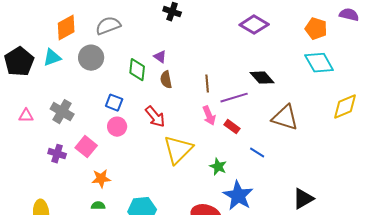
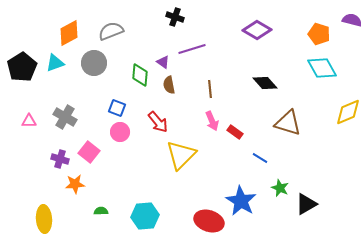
purple line: (234, 98) -> (192, 49), moved
green star: (218, 167) -> (280, 188), moved
orange star: (101, 179) -> (75, 184), moved

